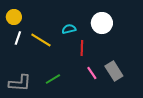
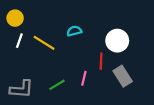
white circle: (102, 23) -> (117, 41), moved
red line: (82, 48) -> (101, 61), moved
pink line: (92, 73) -> (84, 78), moved, turned 48

